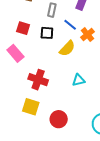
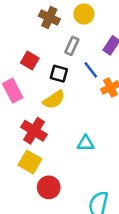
yellow semicircle: (67, 48) -> (54, 100), moved
yellow square: (31, 107) -> (30, 162), moved

